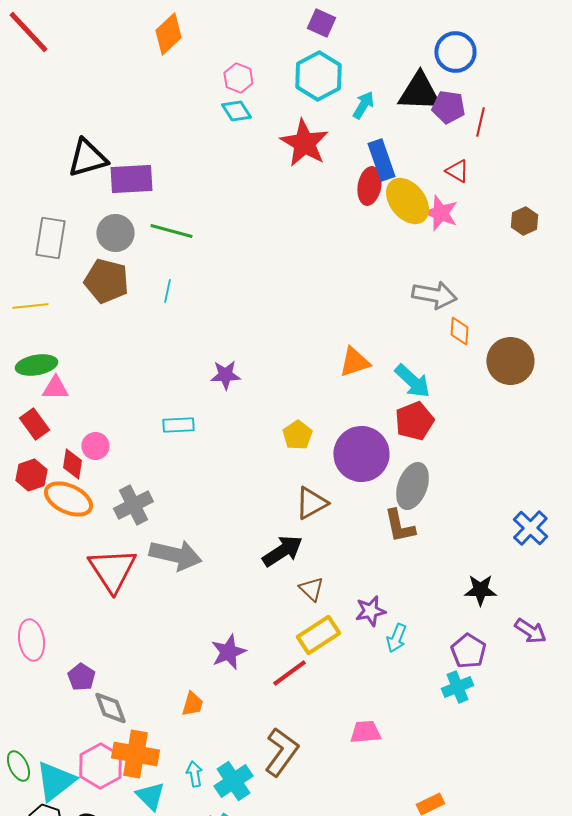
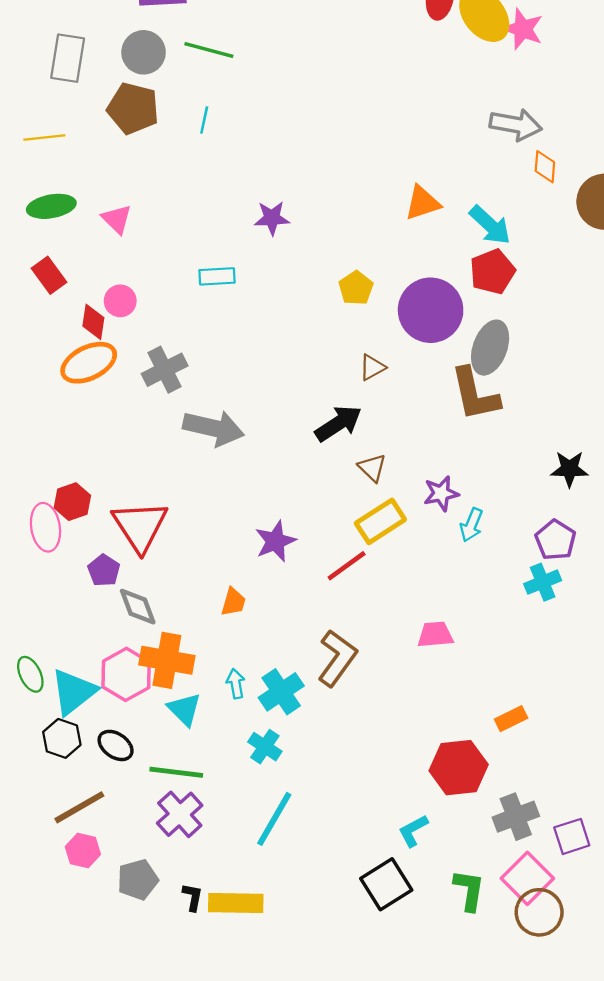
pink triangle: (55, 388) -> (117, 219), moved, turned 44
red hexagon: (31, 475) -> (72, 502), moved
orange ellipse: (68, 499) -> (89, 363), turned -51
brown triangle: (311, 503) -> (372, 367), size x0.7
brown L-shape: (399, 526) -> (475, 394), size x1.4
red triangle: (112, 570) -> (140, 526), moved

